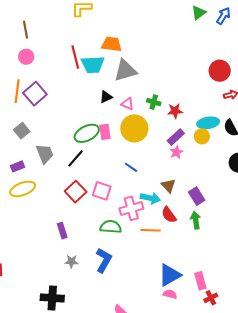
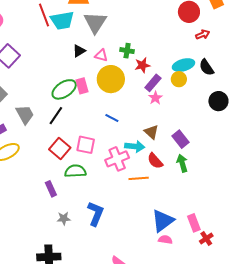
gray triangle: (125, 70) -> (95, 22), turned -35
red star: (175, 111) -> (142, 65), moved
green semicircle: (111, 227) -> (75, 171), moved

